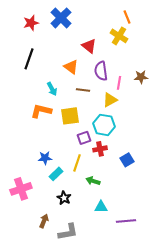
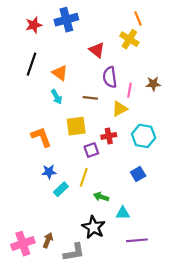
blue cross: (61, 18) -> (66, 20), turned 30
orange triangle: (71, 67) -> (60, 73), moved
orange L-shape: (41, 111) -> (41, 137), moved, turned 55
cyan hexagon: (104, 125) -> (144, 136), moved
red cross: (100, 149) -> (109, 136), moved
pink cross: (21, 189) -> (23, 244), moved
black star: (64, 198) -> (94, 227), moved, size x1.5
cyan triangle: (101, 207) -> (123, 213), moved

